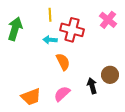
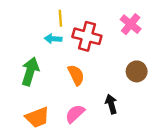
green arrow: (15, 29) -> (30, 71), moved
cyan arrow: (50, 40) -> (53, 39), moved
brown circle: (110, 75) -> (137, 71), moved

